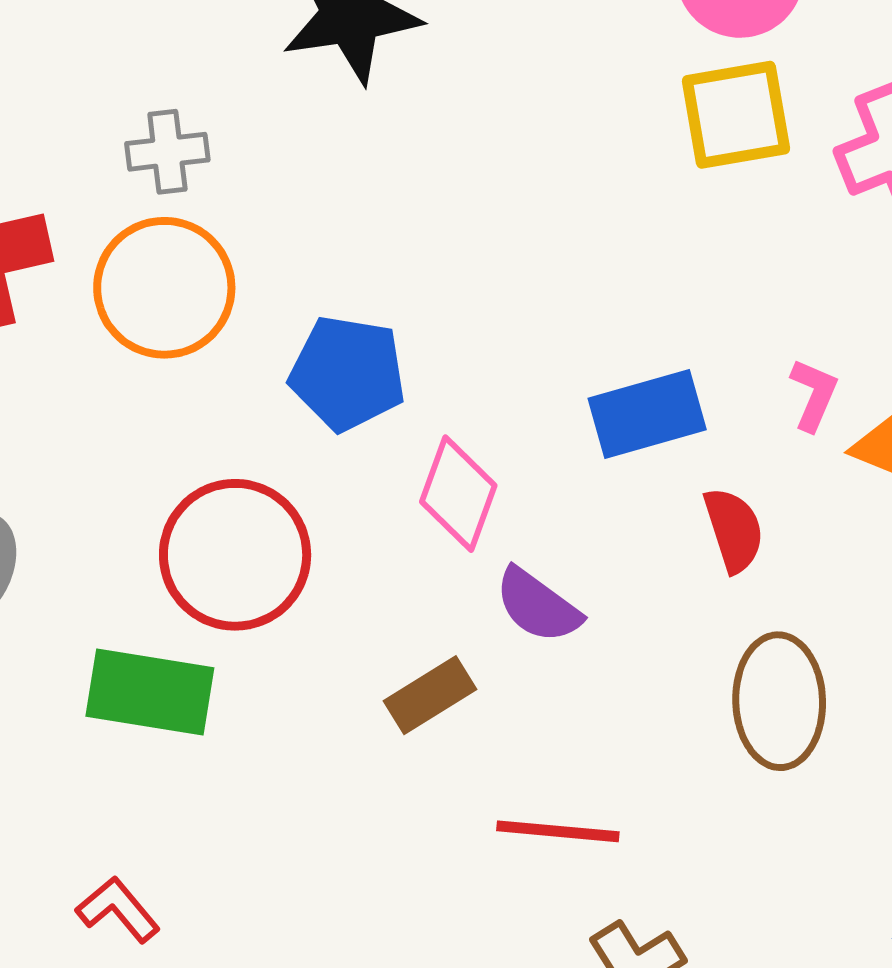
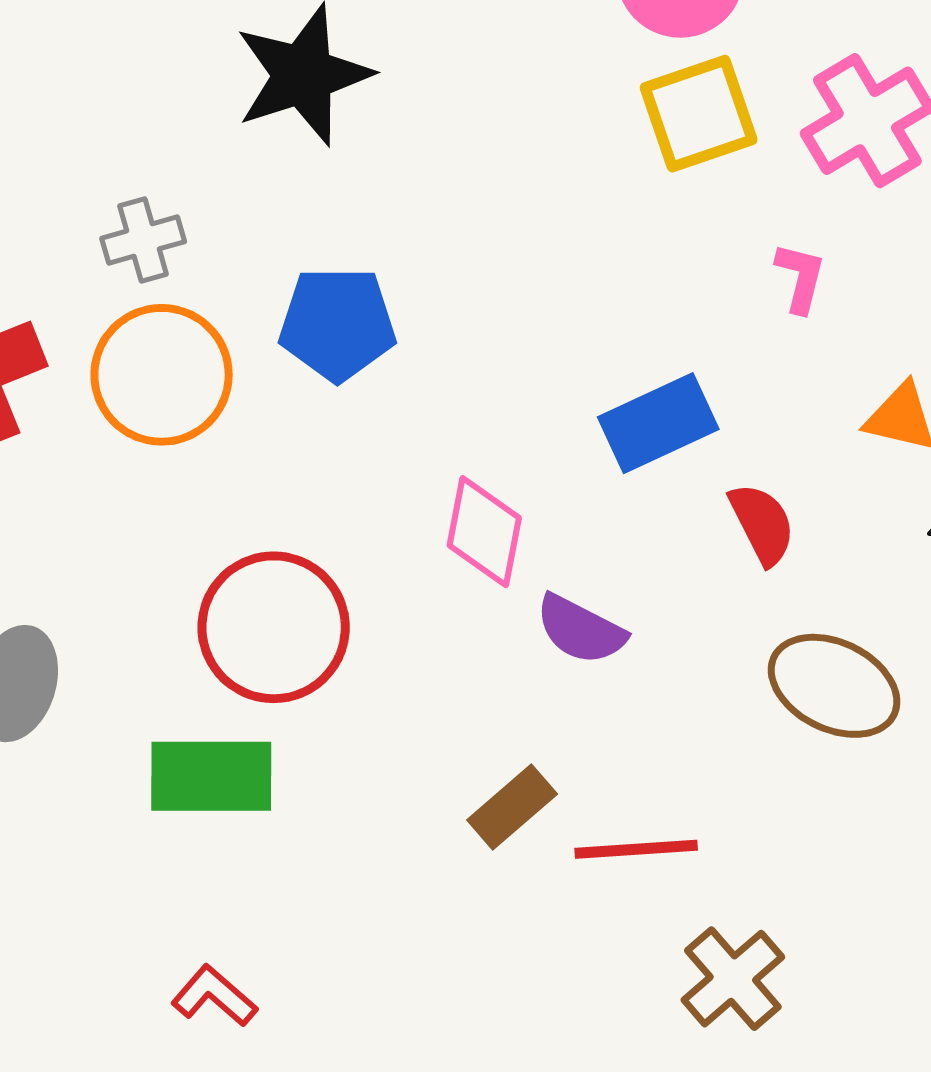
blue pentagon: (348, 373) -> (337, 324), moved
pink L-shape: (814, 395) -> (800, 278), moved
brown rectangle: (430, 695) -> (512, 807), moved
brown ellipse: (779, 701) -> (834, 686), turned -53

